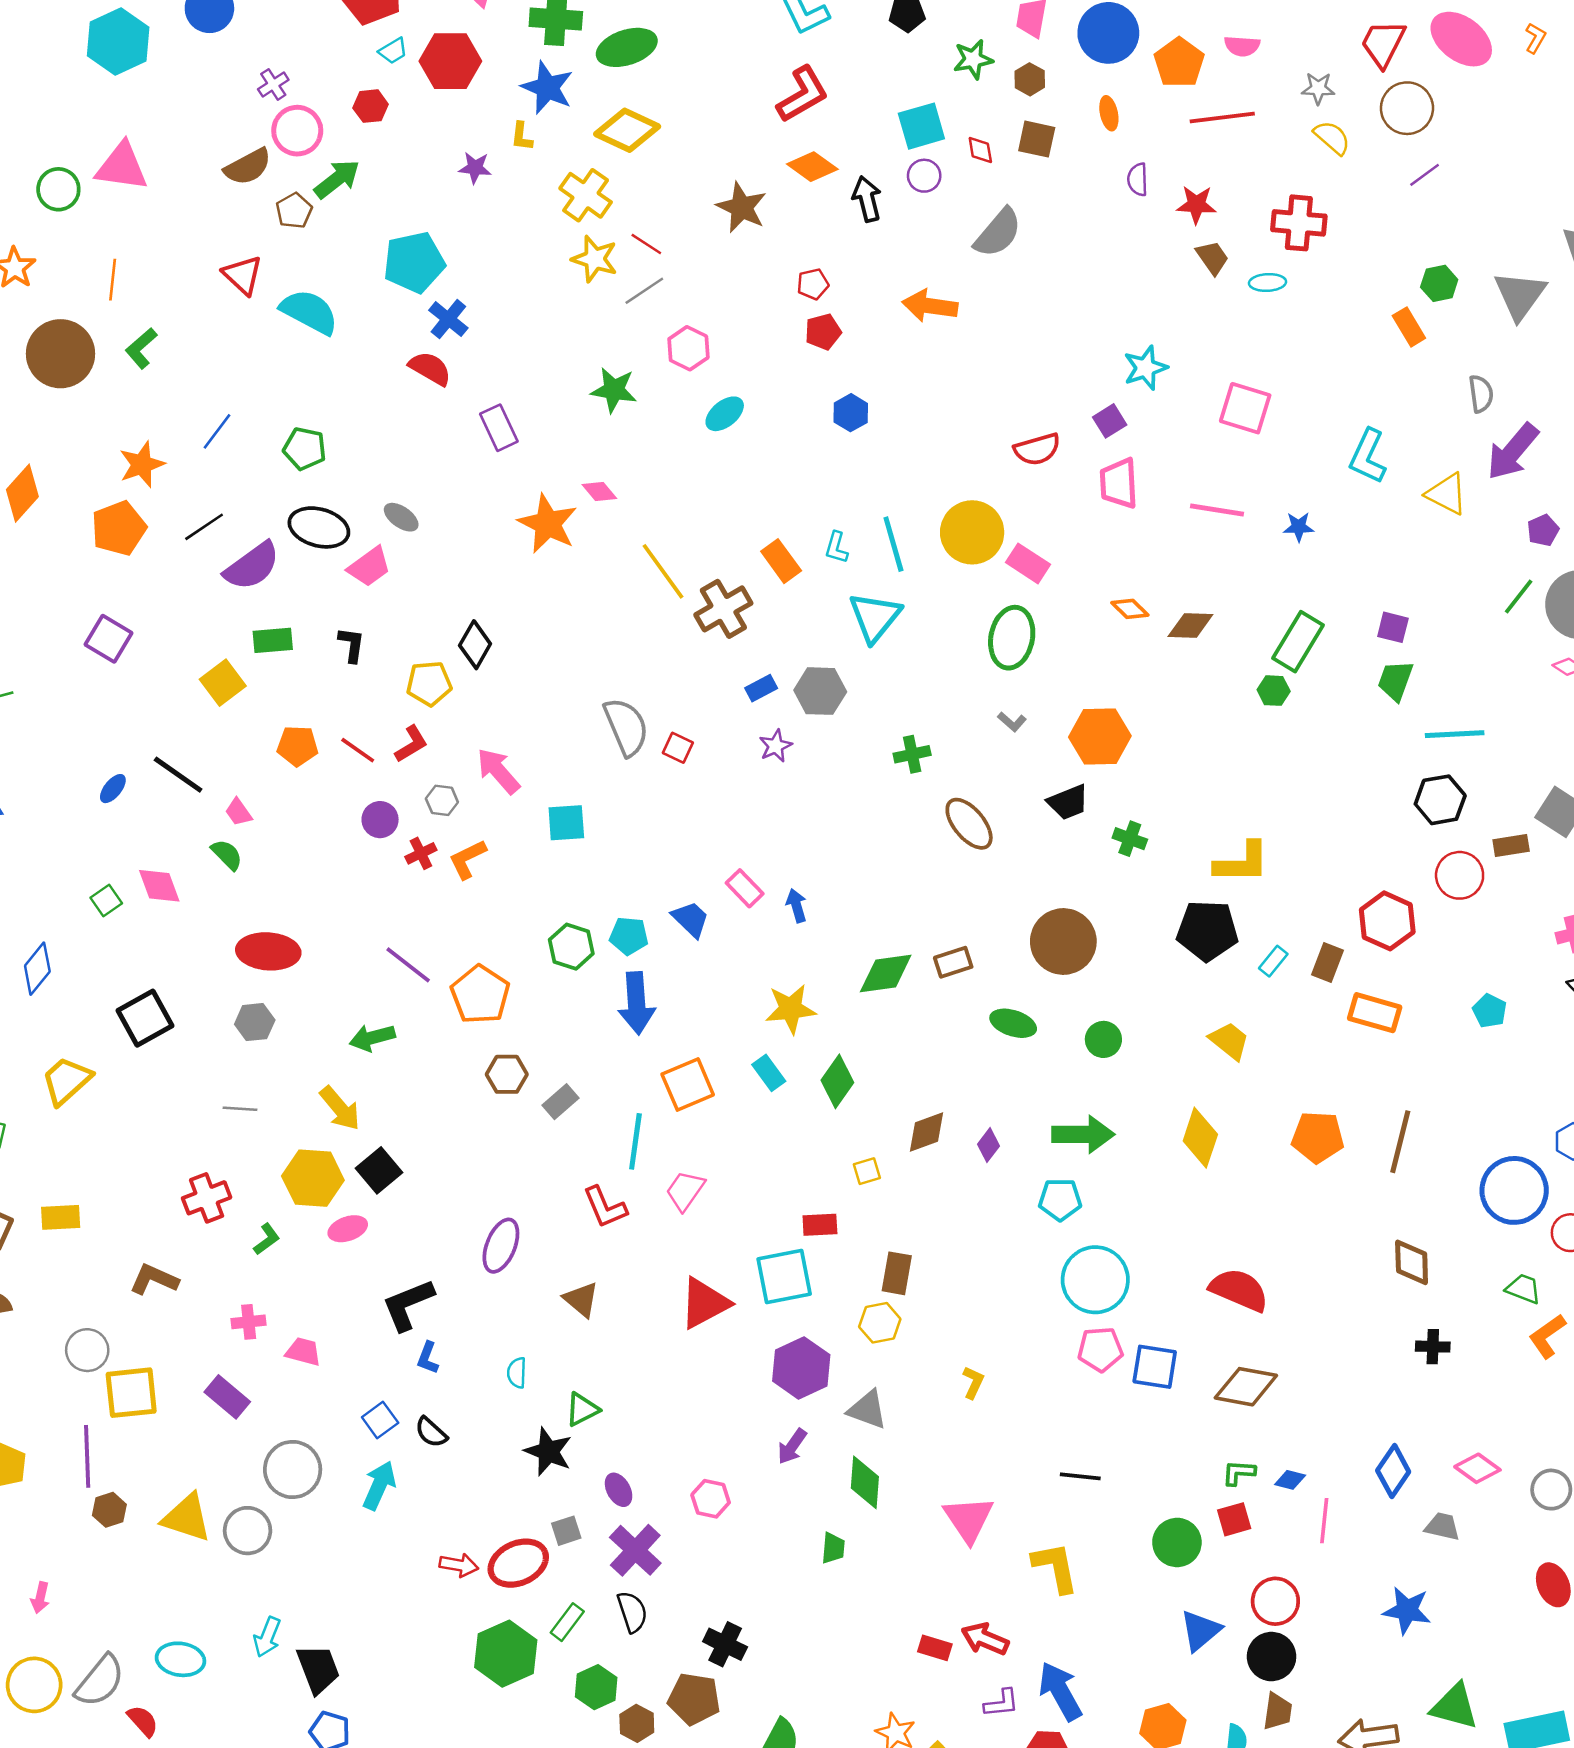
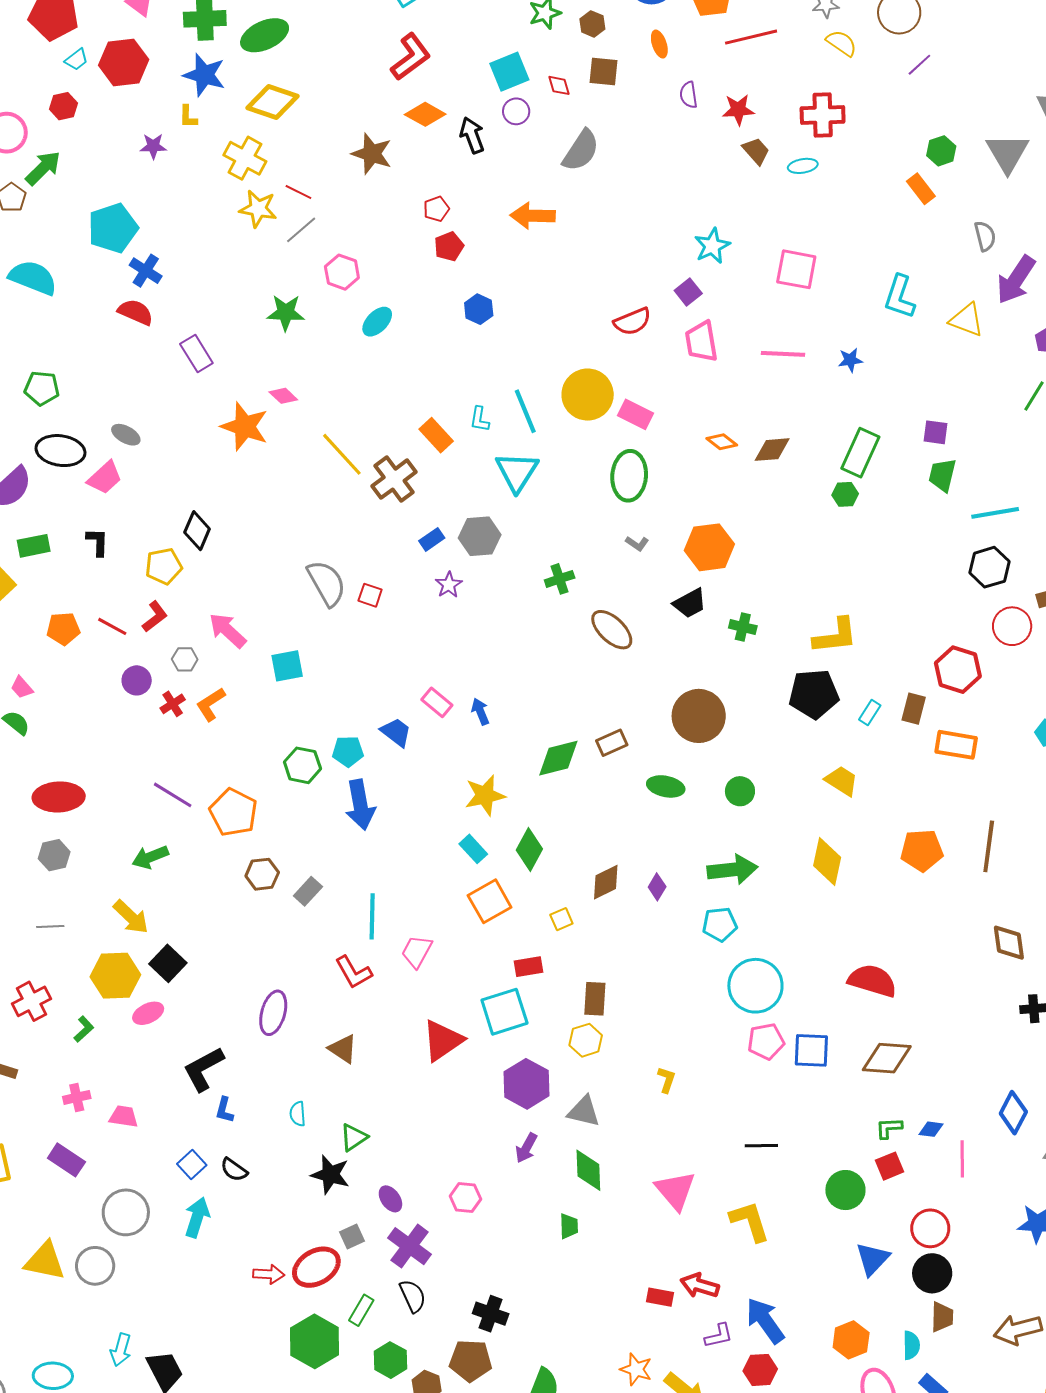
orange square: (688, 1084) -> (490, 901), moved

